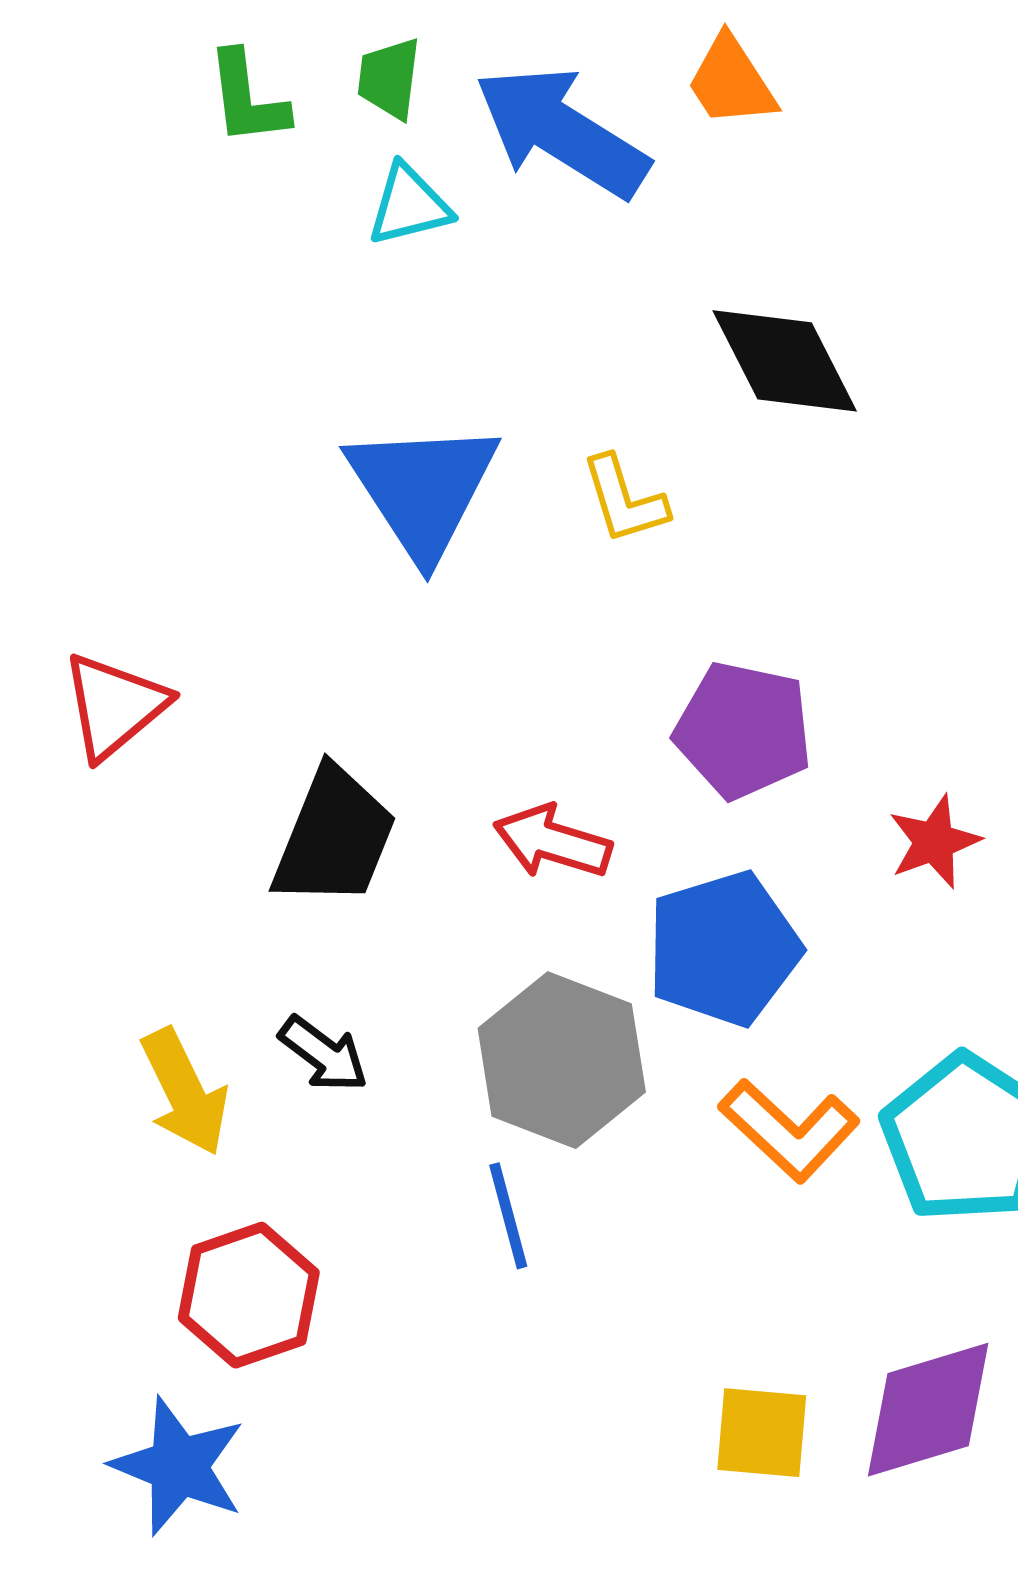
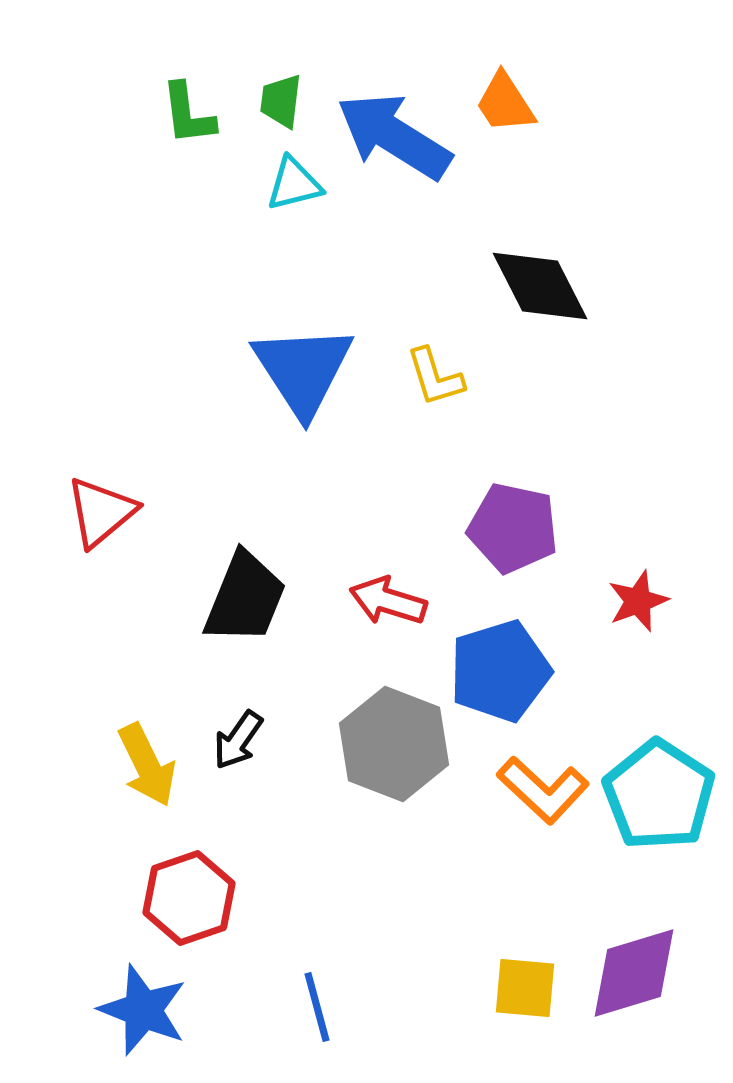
black arrow: (324, 1054) -> (238, 740), turned 88
blue line: (508, 1216) -> (317, 1007), moved

